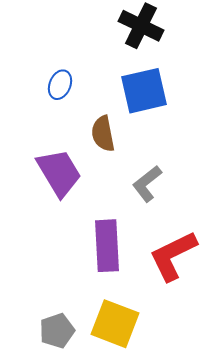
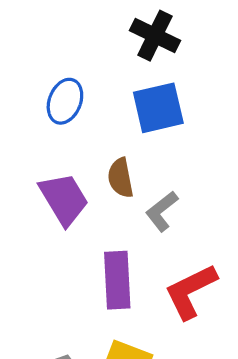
blue ellipse: (60, 85) -> (65, 101), size x1.4
brown semicircle: (103, 134) -> (121, 178), moved

